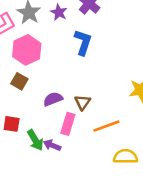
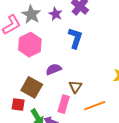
brown square: (19, 81) -> (32, 87), moved, size x1.5
purple semicircle: (53, 99) -> (54, 69), moved

